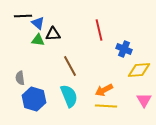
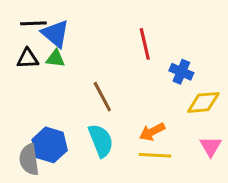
blue triangle: (38, 23) -> (55, 34), size x1.5
black triangle: (53, 34) -> (28, 59), moved
gray semicircle: (20, 78) -> (29, 160), moved, size x1.5

